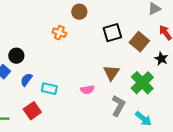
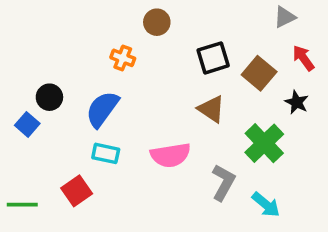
brown triangle: (111, 73) -> (211, 109), moved, turned -30
blue semicircle: (26, 80) -> (102, 109), moved, size x1.6
pink semicircle: (87, 90) -> (170, 155), size x1.6

